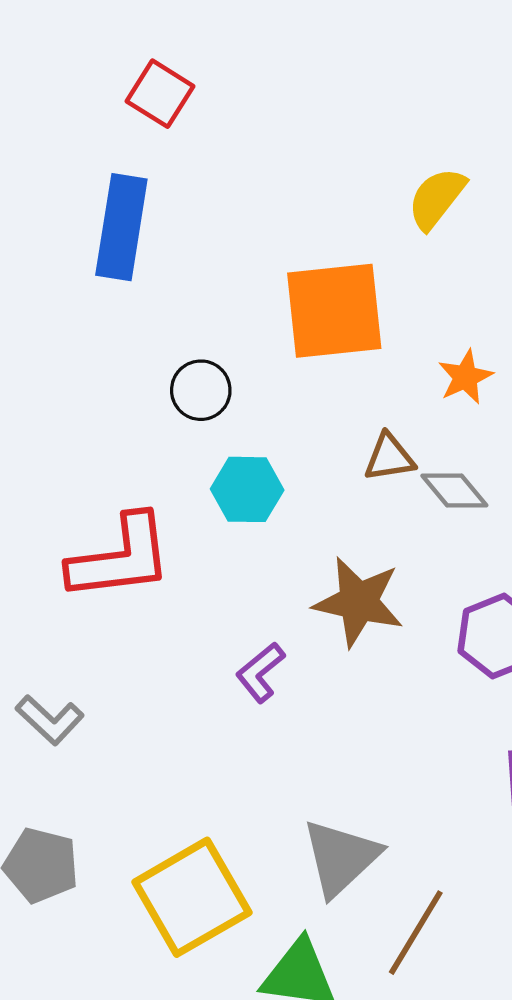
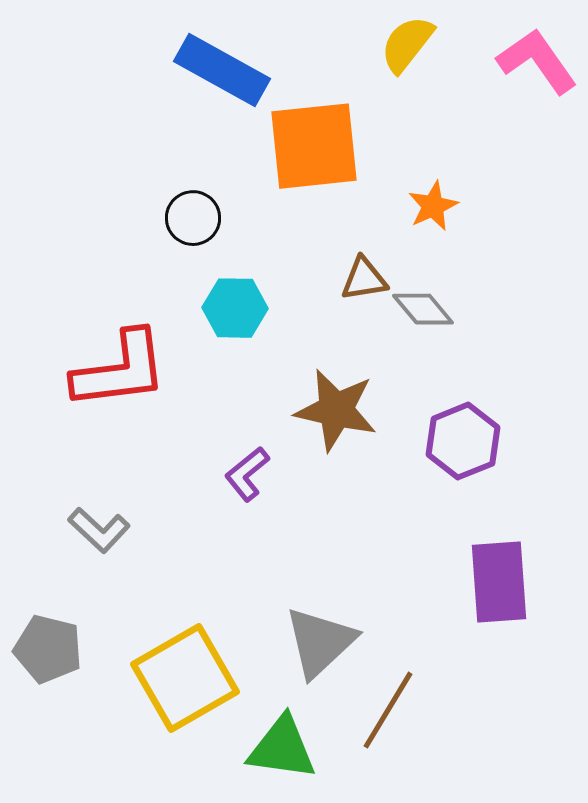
blue rectangle: (121, 227) -> (222, 70), moved, turned -70
gray L-shape: (50, 720) -> (99, 530), moved

